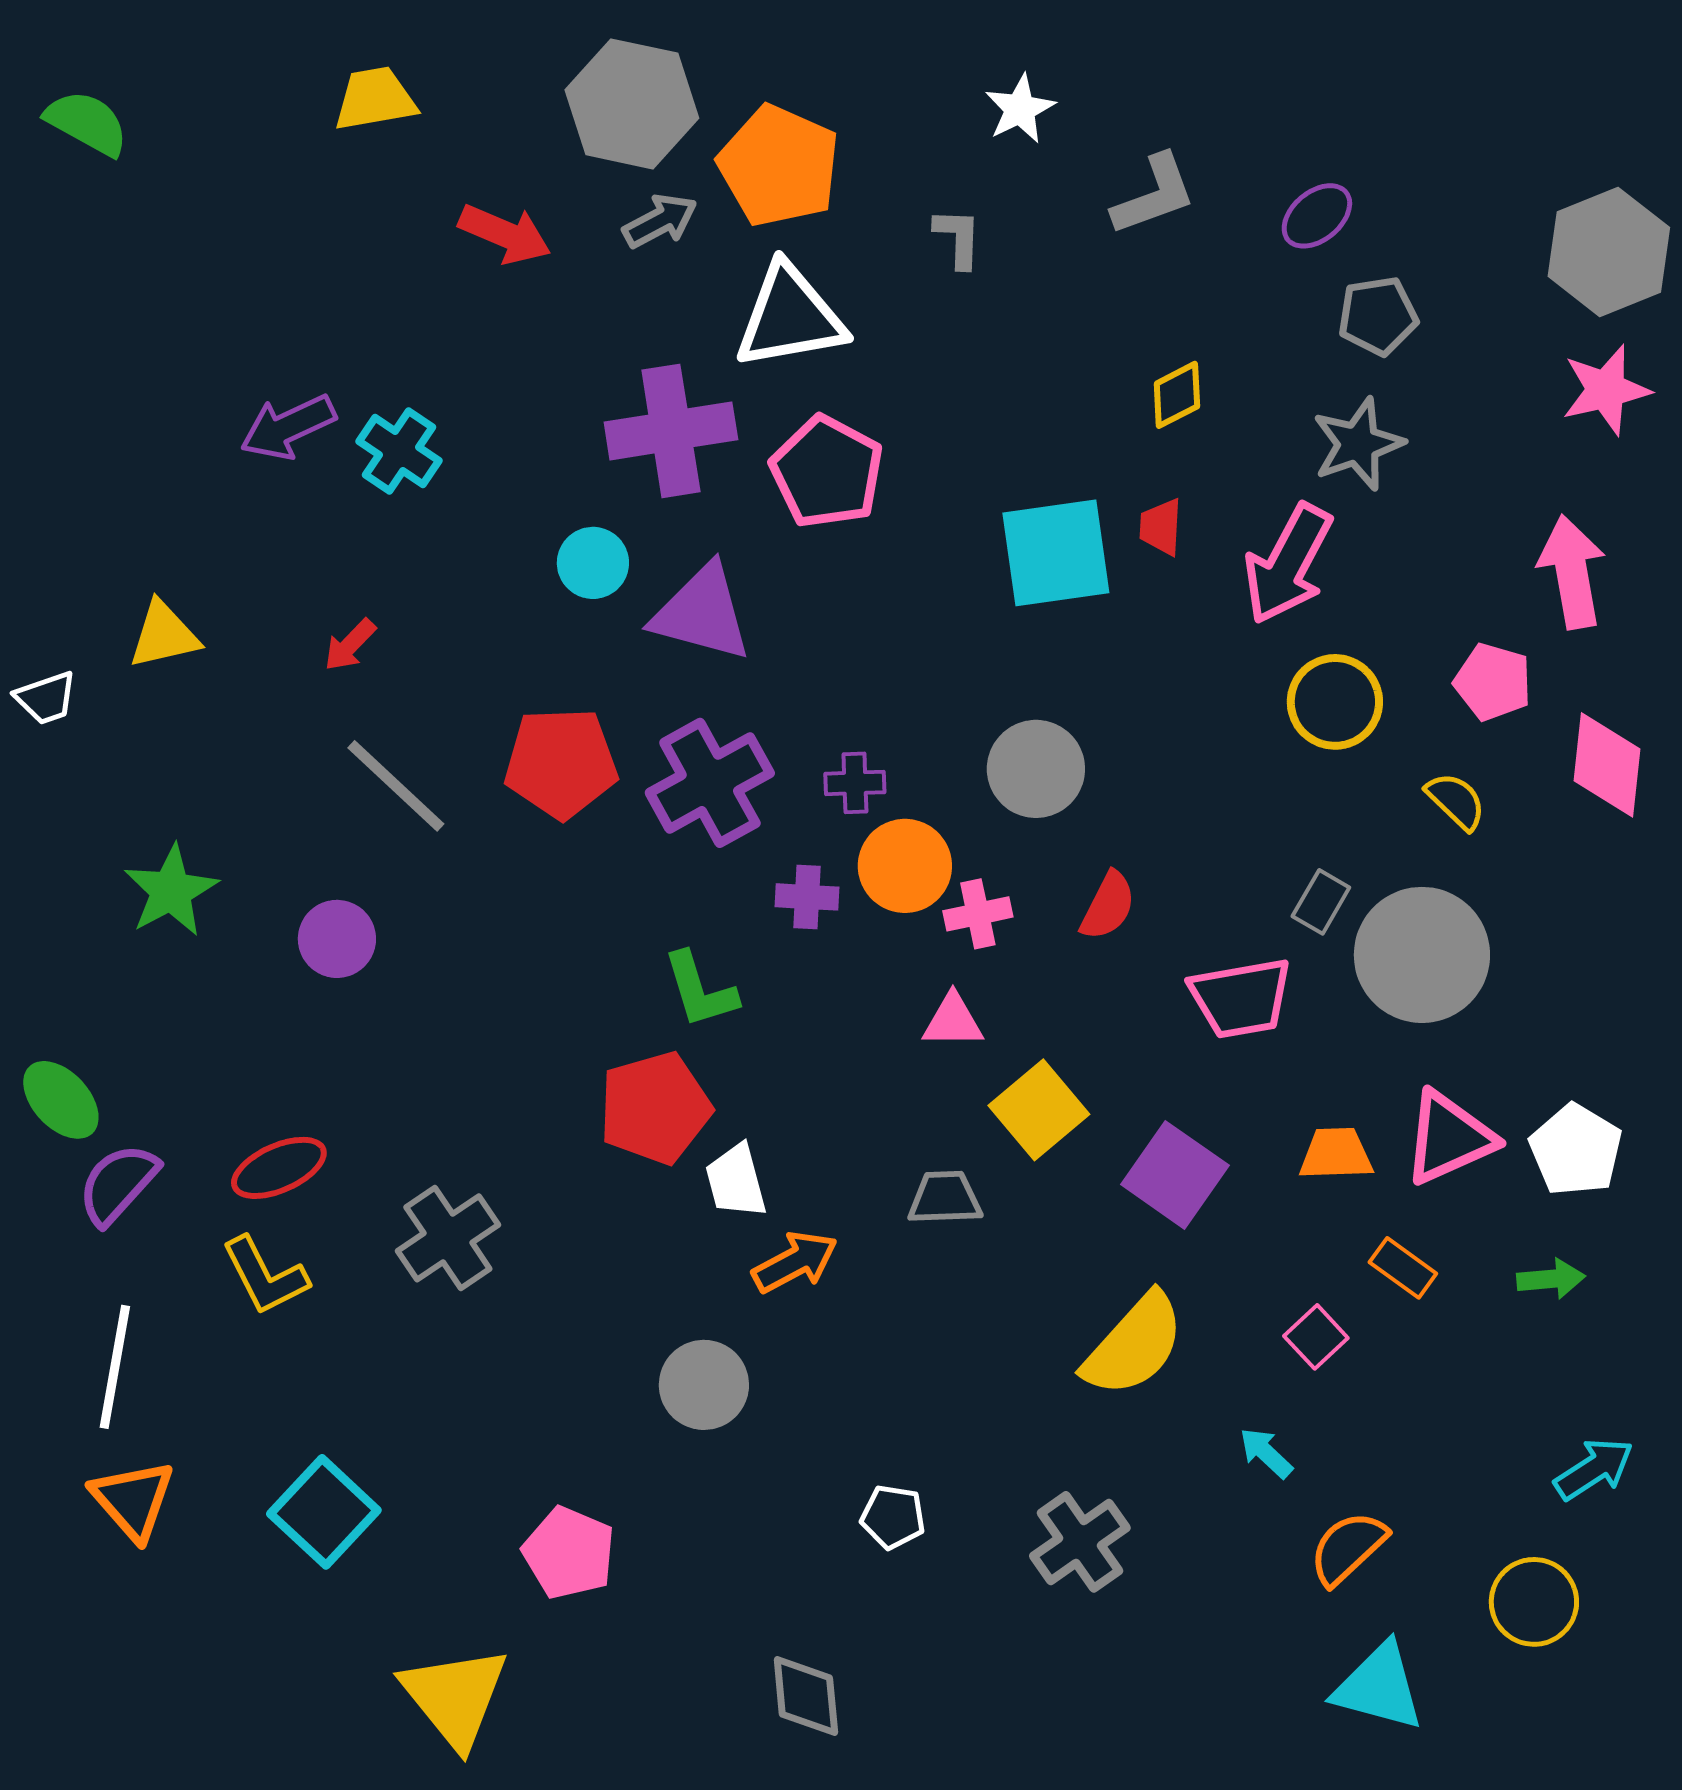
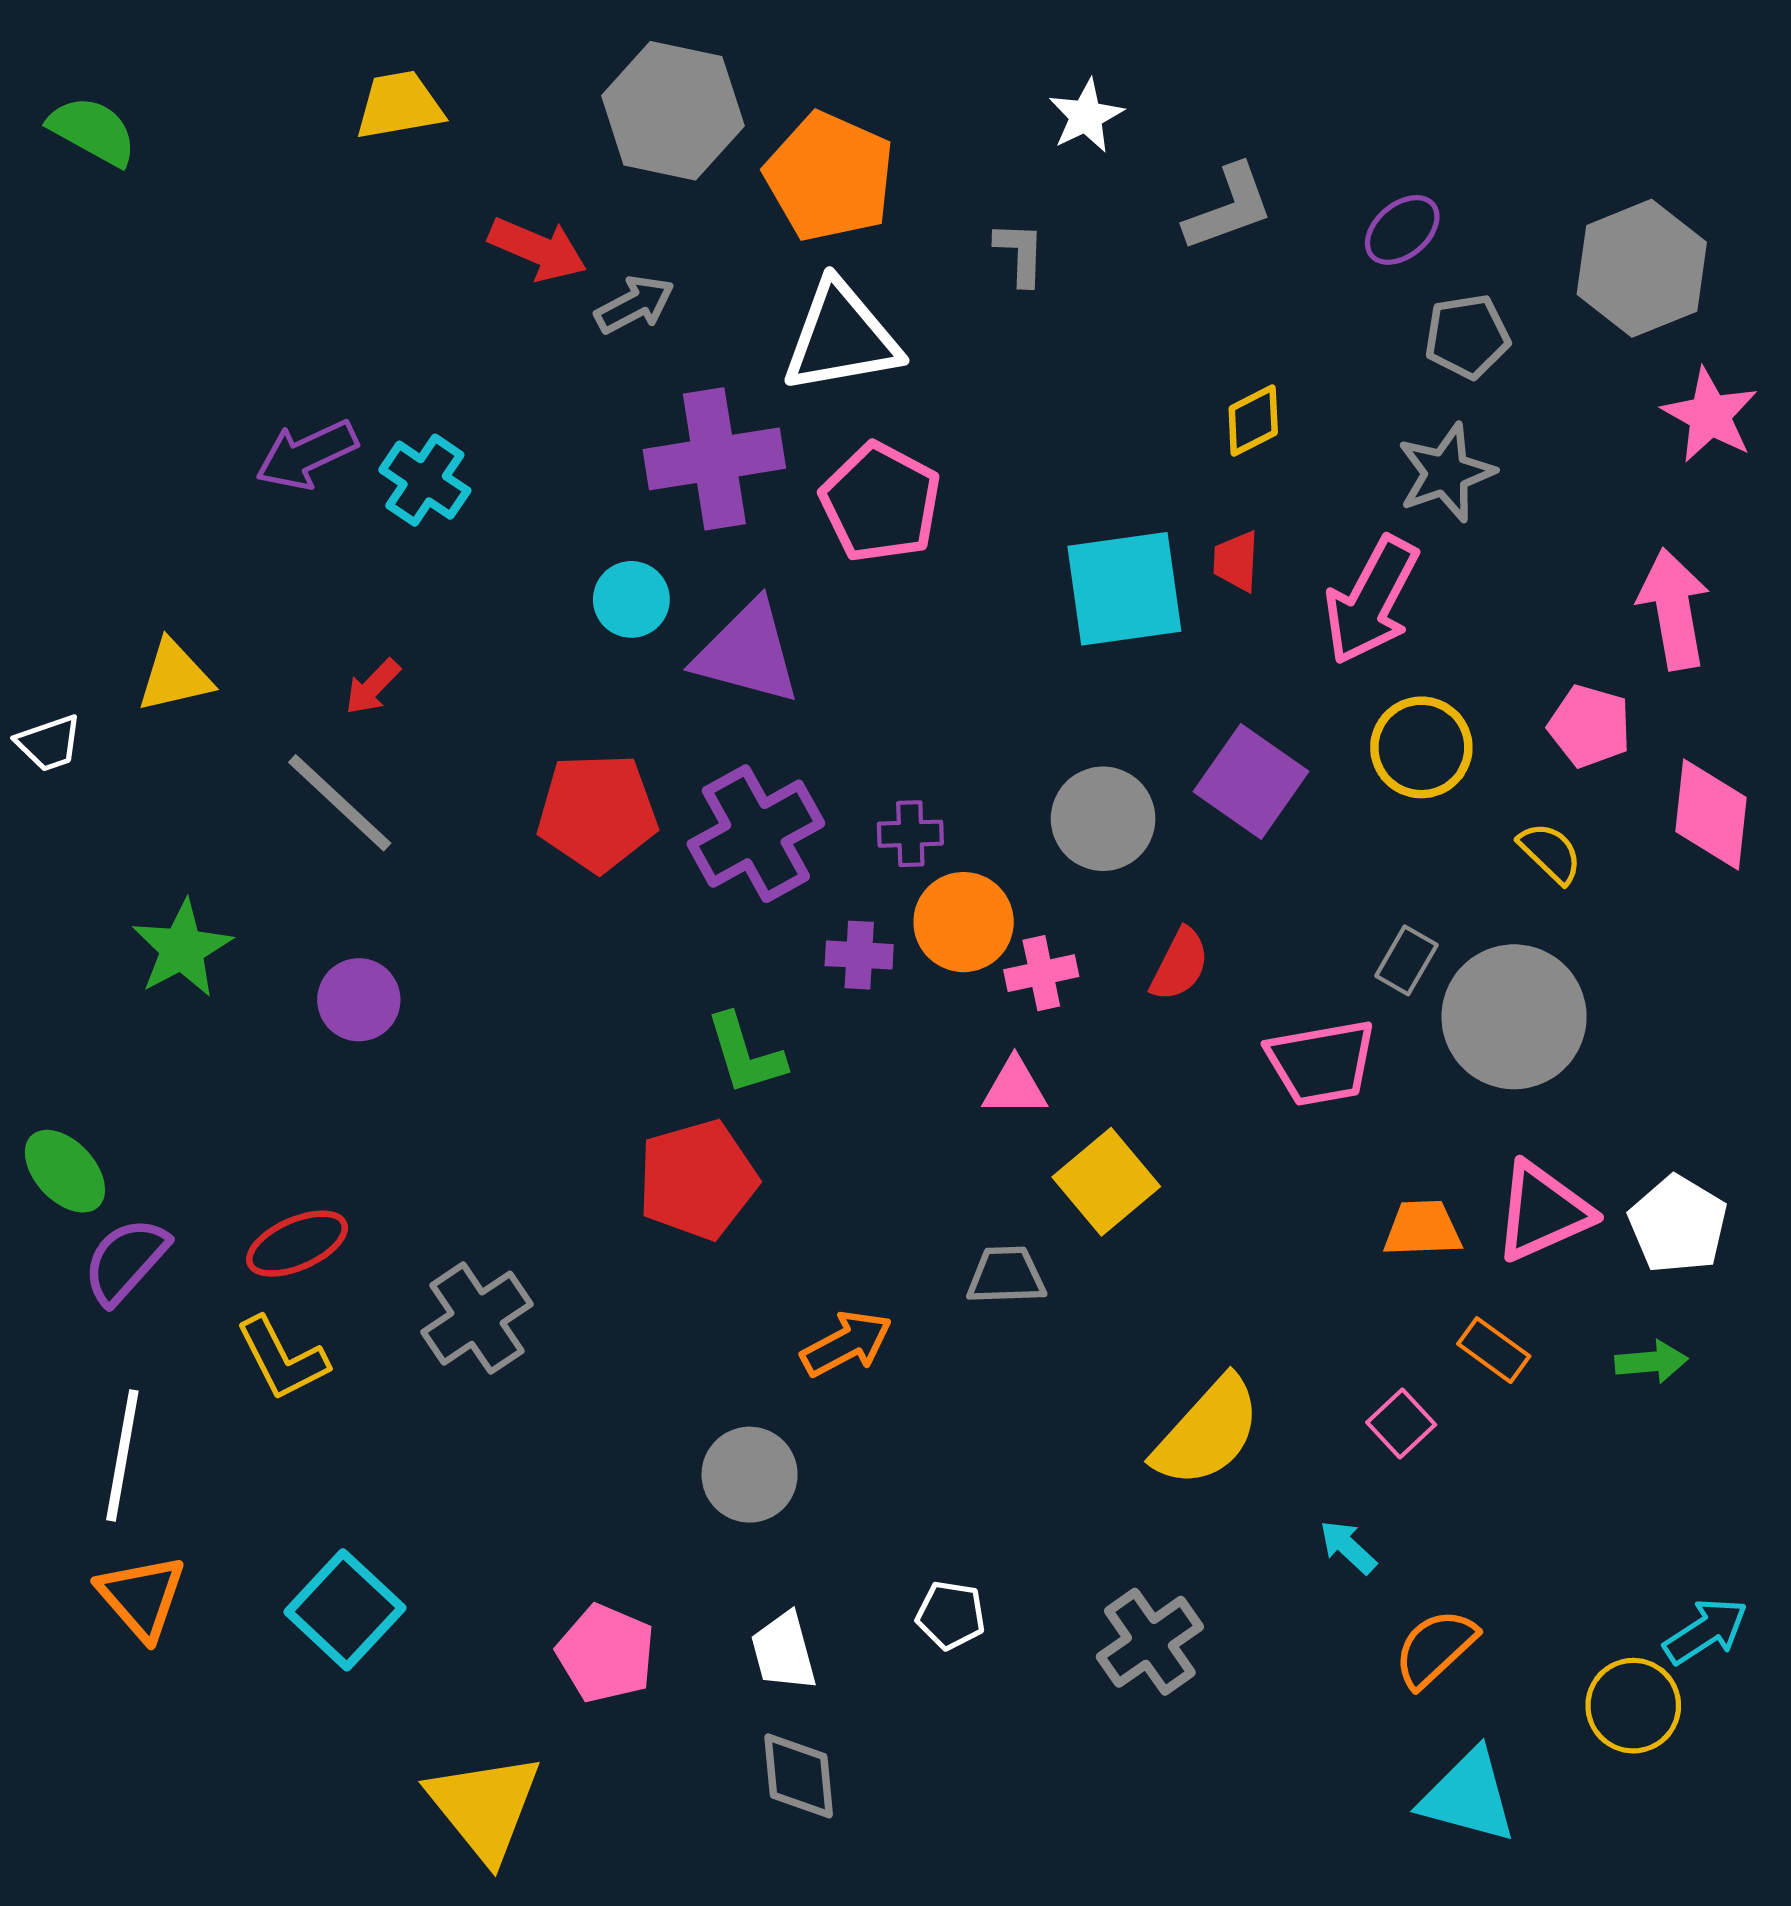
gray arrow: (660, 221) -> (635, 305), moved
gray hexagon: (1609, 252) -> (1642, 268), moved
pink star: (1606, 390) -> (1710, 415), turned -30
gray line: (396, 786) -> (340, 803), moved
purple square: (1175, 1175) -> (1251, 781), moved
white trapezoid: (736, 1181) -> (784, 1651), moved
cyan arrow: (1594, 1469) -> (1706, 1631), moved
gray diamond: (806, 1696) -> (799, 1776), moved

